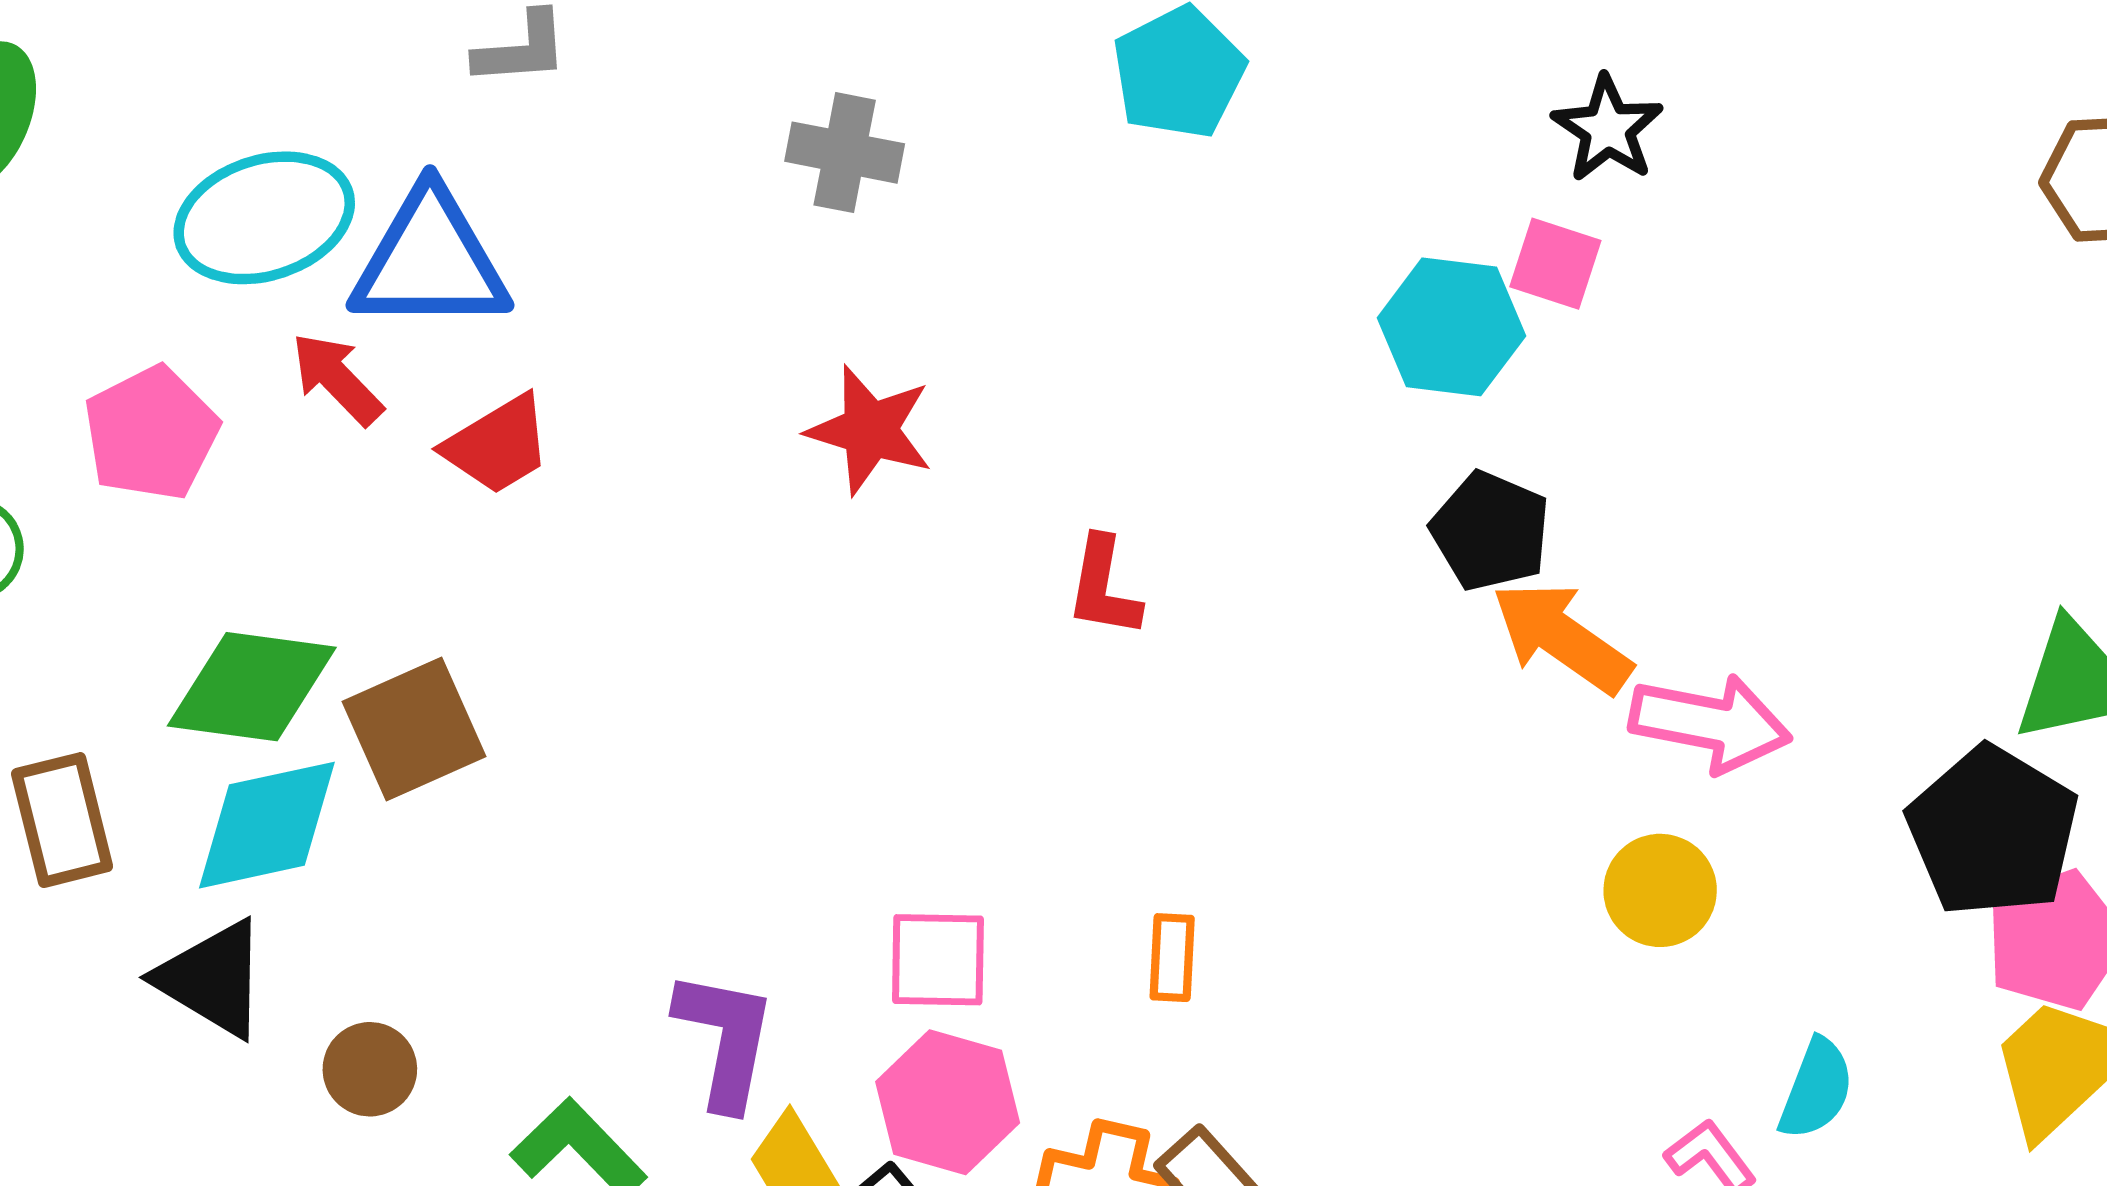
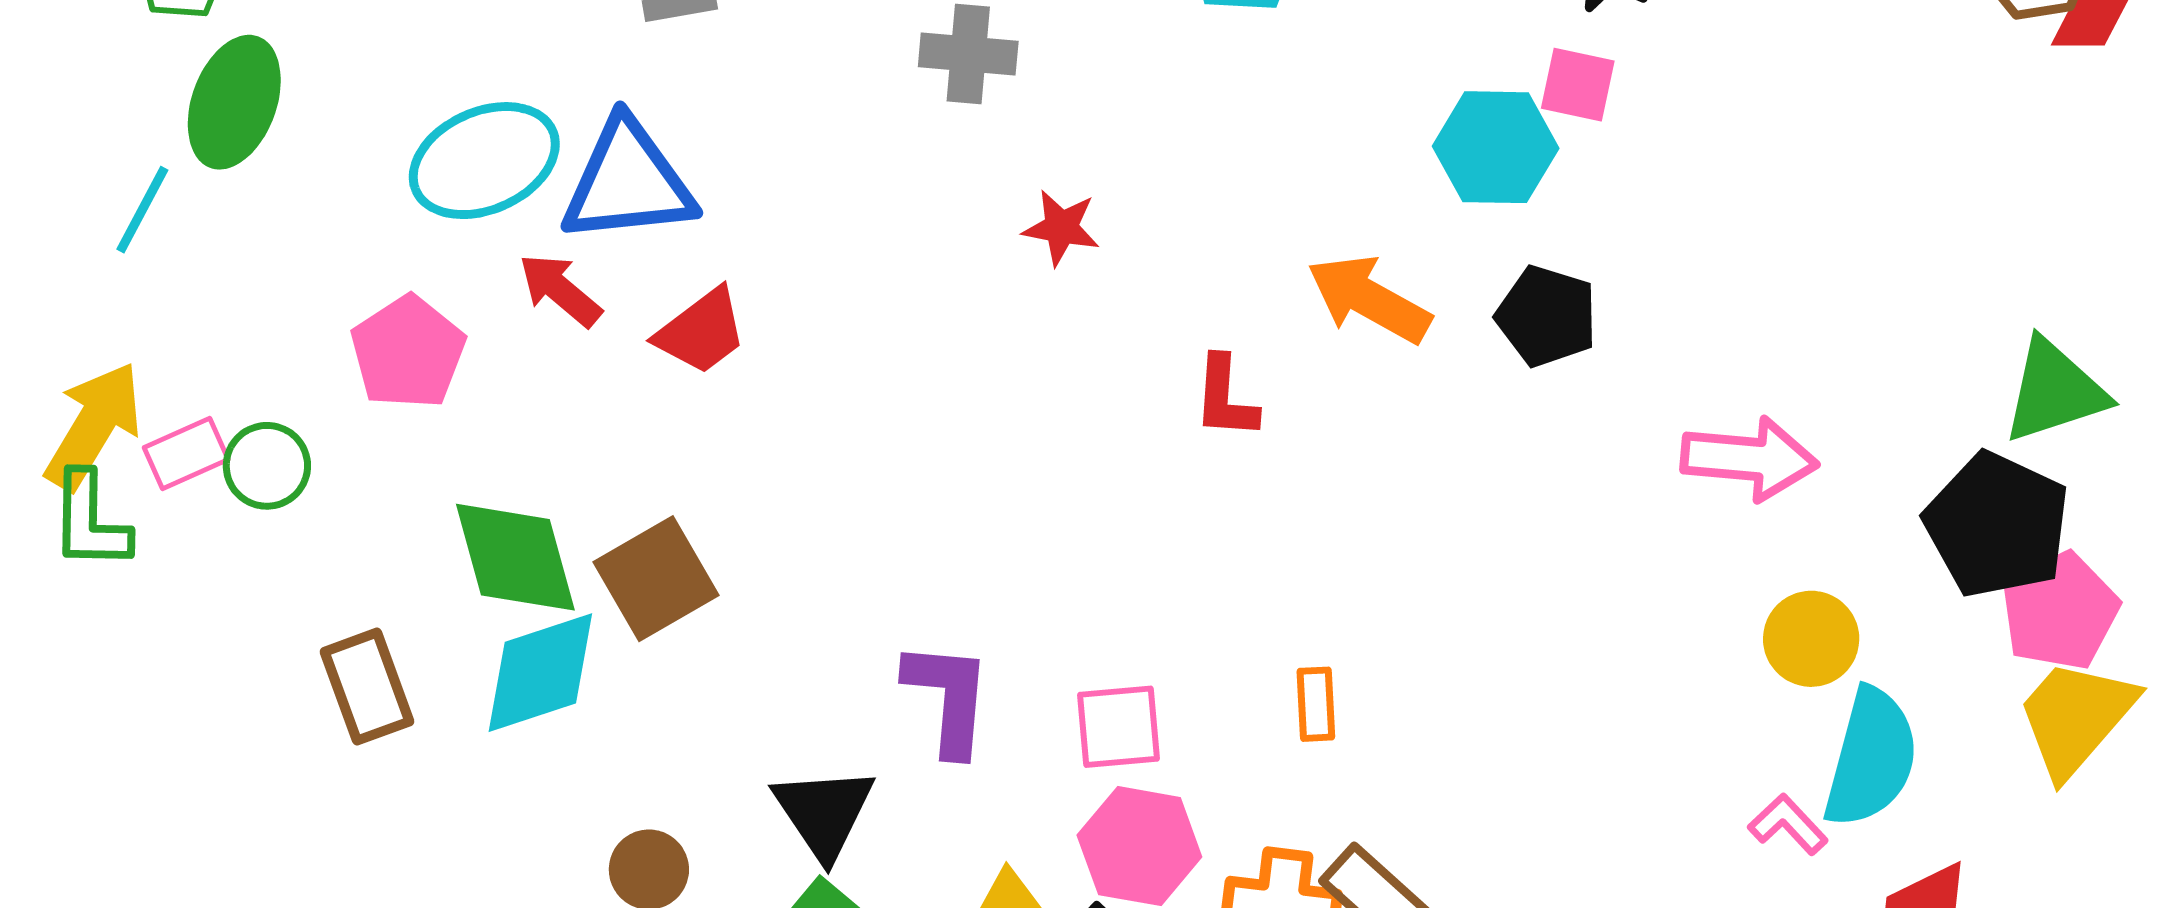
red star: (870, 430) -> (1061, 228), moved, size x0.7
orange arrow: (1562, 637) -> (1369, 299), moved
green diamond: (252, 687) -> (515, 557), turned 73
yellow circle: (1660, 890) -> (1811, 639), moved
black triangle: (212, 979) -> (824, 813), moved, turned 31
purple L-shape: (725, 1039) -> (948, 698), moved
cyan semicircle: (1816, 1089) -> (1871, 758), size x1.6

